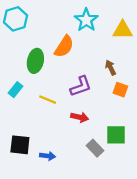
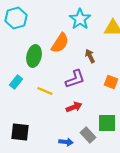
brown arrow: (111, 68) -> (90, 56), moved
red arrow: (80, 117) -> (74, 107), turned -35
blue arrow: (48, 156) -> (66, 142), moved

